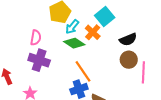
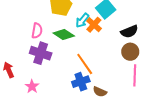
cyan arrow: (72, 27) -> (82, 20), moved
green diamond: (74, 43) -> (64, 35), moved
pink line: (143, 72) -> (135, 75), moved

